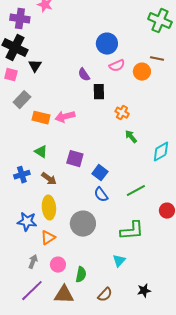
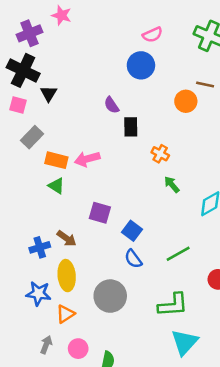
purple cross: (20, 19) -> (29, 33), turned -30
pink semicircle: (117, 66) -> (152, 35), moved
green triangle: (41, 152) -> (56, 186), moved
blue cross: (22, 175) -> (40, 247), moved
cyan triangle: (119, 261) -> (185, 342), moved, size x1.6

